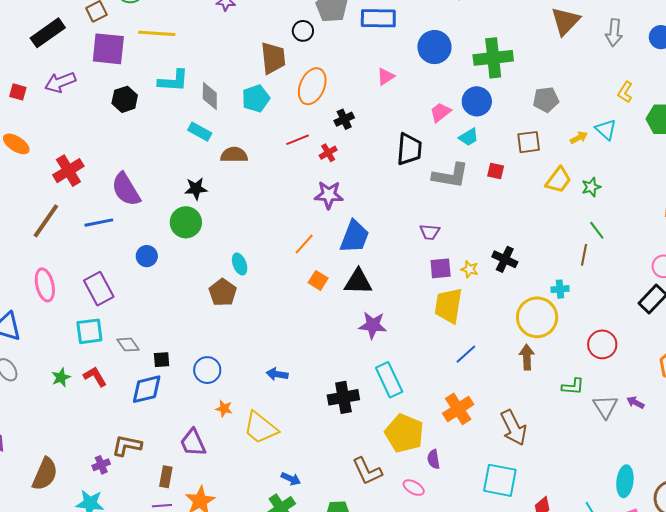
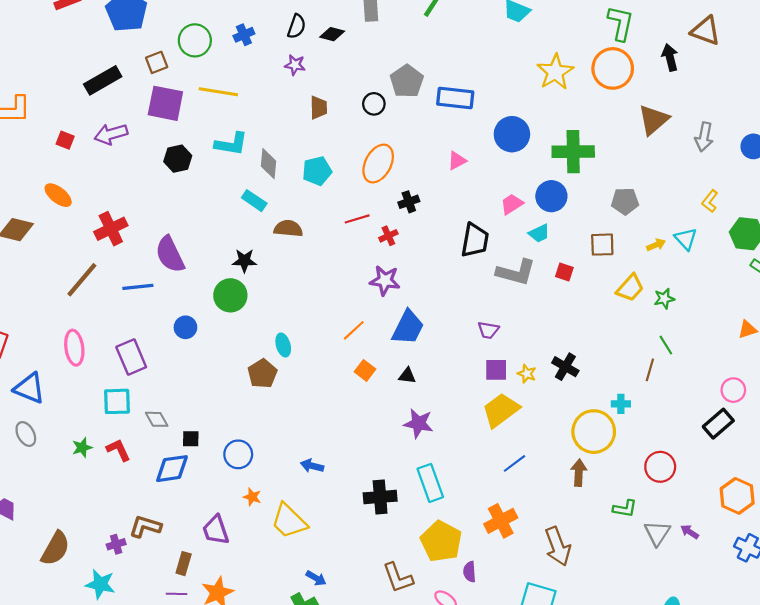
brown trapezoid: (273, 58) -> (319, 108), moved, size x0.7
black triangle: (358, 282) -> (407, 376), size x0.6
yellow trapezoid: (448, 306) -> (501, 410), turned 39

